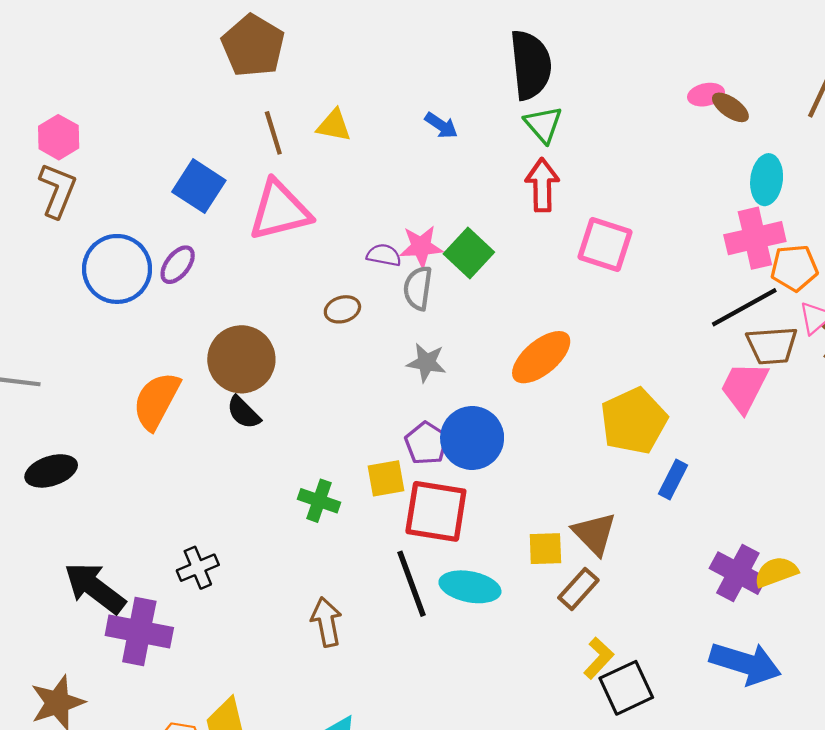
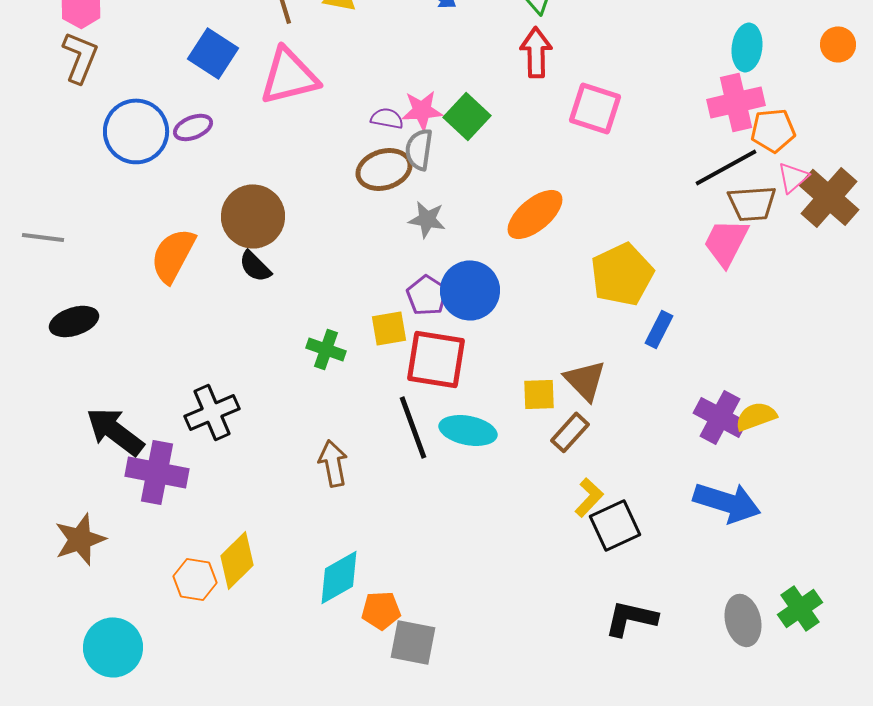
purple ellipse: (178, 265) -> (193, 127), turned 30
brown ellipse: (342, 309) -> (384, 169), moved, size x1.6
black cross: (198, 568) -> (212, 412), size x1.4

